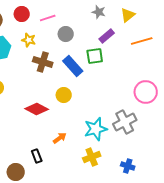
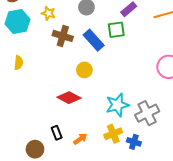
red diamond: (37, 109) -> (69, 98), moved
gray cross: (125, 122) -> (147, 113), moved
orange arrow: (60, 138) -> (80, 139), moved
blue cross: (128, 166) -> (134, 142), moved

